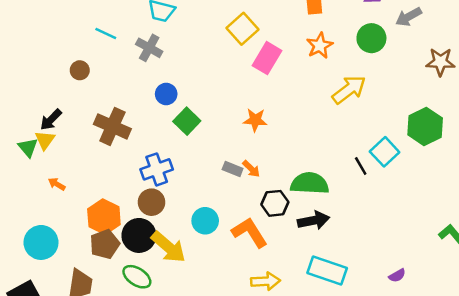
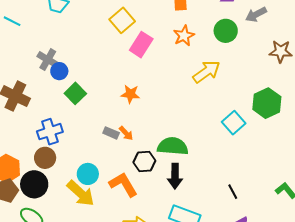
gray cross: (149, 48) -> (48, 60), moved
black line: (361, 166) -> (233, 192), moved
black arrow: (314, 220) -> (175, 176), turned 100
yellow arrow: (168, 247) -> (81, 193), moved

